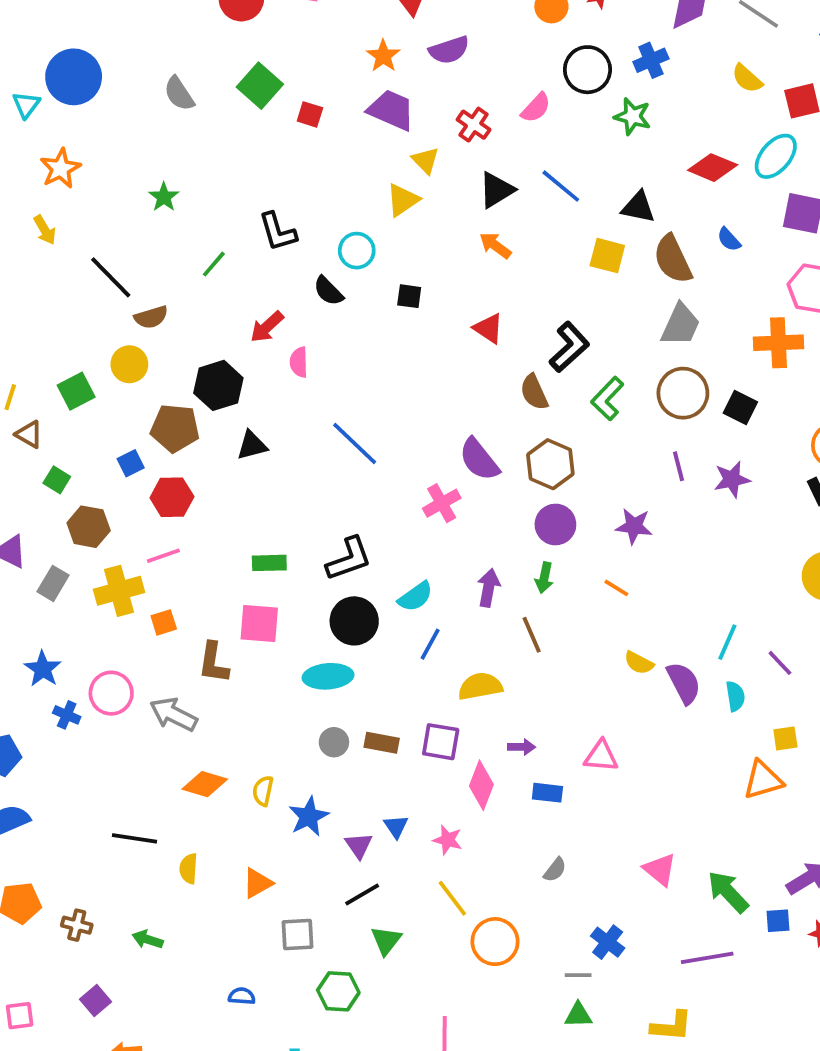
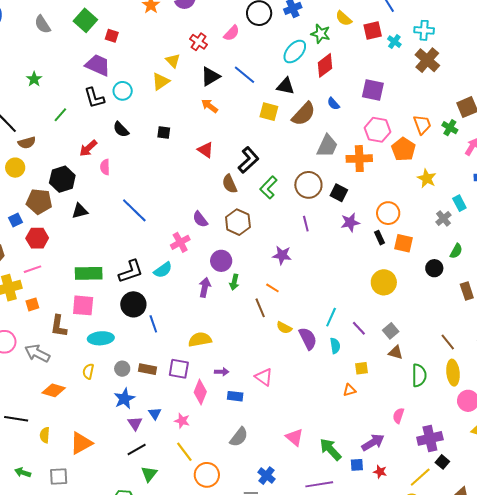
purple trapezoid: (391, 110) -> (98, 65), moved
green star: (633, 116) -> (321, 34), moved
cyan ellipse: (776, 156) -> (295, 52), moved
red diamond: (713, 168) -> (325, 65), turned -60
cyan circle: (357, 251) -> (123, 91), moved
brown semicircle: (673, 259) -> (304, 114), turned -112
gray trapezoid: (680, 325) -> (327, 146), moved
purple semicircle: (479, 459) -> (200, 219), size x0.7
purple star: (732, 479) -> (350, 222), moved
purple circle: (555, 524) -> (221, 261), moved
green rectangle: (269, 563) -> (89, 273), size x1.5
cyan semicircle: (415, 597) -> (163, 270), moved
brown line: (532, 635) -> (260, 308), moved
blue line: (430, 644) -> (153, 324), moved, turned -48
cyan ellipse: (328, 676) -> (101, 338), moved
pink triangle: (601, 756) -> (264, 377), turned 30
orange triangle: (763, 780) -> (349, 390), size x0.6
yellow semicircle: (263, 791) -> (88, 371), moved
blue star: (309, 816) -> (124, 399), moved
gray semicircle: (555, 870) -> (239, 437), size x1.5
orange triangle: (258, 883) -> (81, 443), size x1.4
gray square: (298, 934) -> (59, 477), moved

